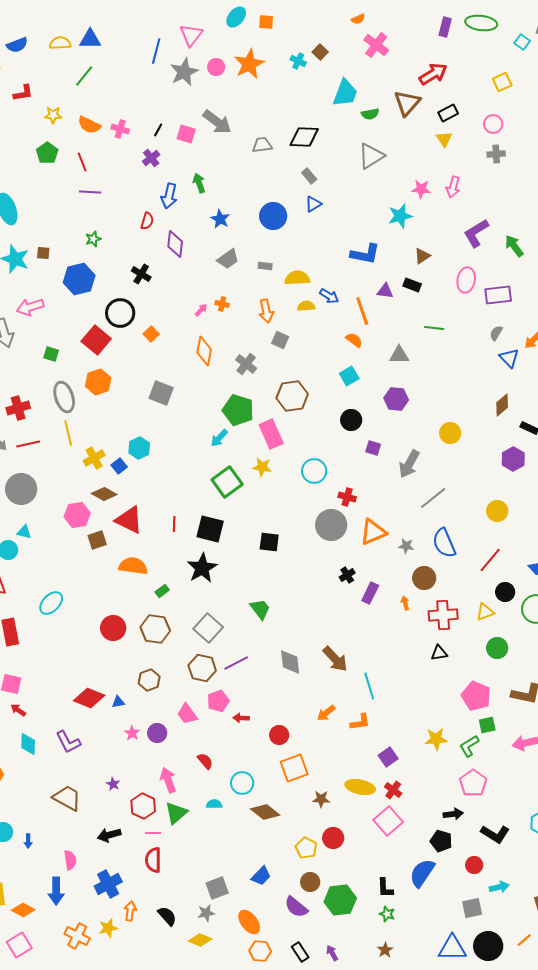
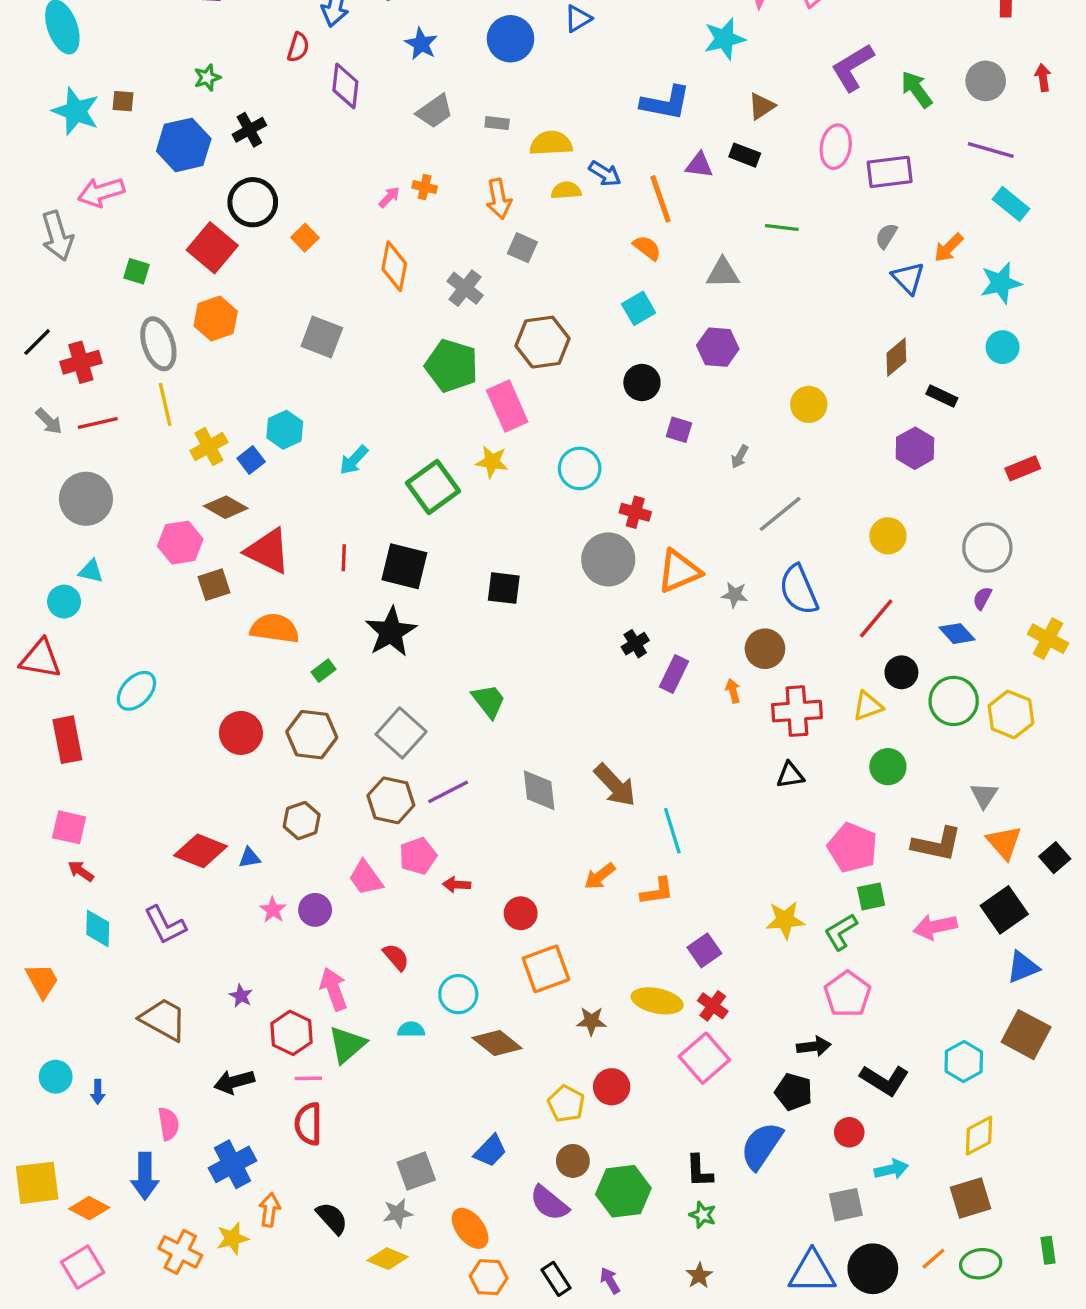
black cross: (141, 274) -> (249, 130), moved, turned 30
cyan arrow: (219, 438) -> (354, 460), moved
gray arrow: (409, 464) -> (740, 457), size x0.5

